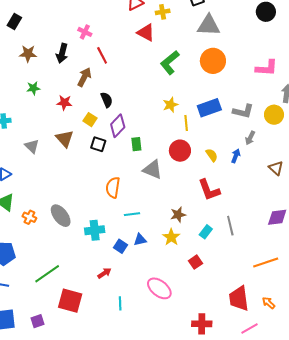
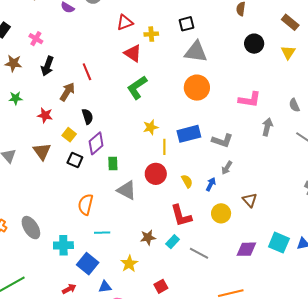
pink cross: (85, 32) -> (36, 39), moved
green L-shape: (170, 63) -> (137, 87), moved
yellow circle: (274, 115) -> (221, 213), moved
gray line: (230, 226) -> (199, 253), turned -54
cyan rectangle: (206, 232) -> (173, 242), moved
yellow star: (171, 237) -> (129, 264), moved
blue triangle: (140, 240) -> (105, 287), moved
blue square: (120, 246) -> (88, 264), size x1.5

